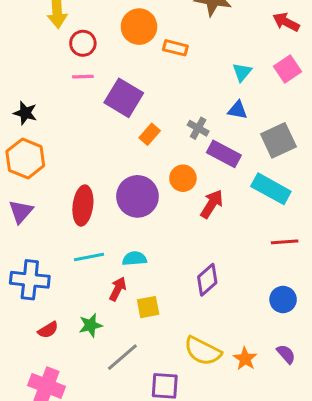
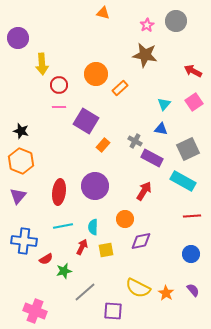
orange rectangle: (175, 48) -> (120, 88), turned -56
orange circle: (183, 178) -> (125, 219), moved
cyan semicircle: (134, 259) -> (93, 227), turned -84
purple diamond: (207, 280) -> (141, 241), turned 30
yellow square: (148, 307) -> (106, 250), moved
red semicircle: (48, 330) -> (46, 259), moved

